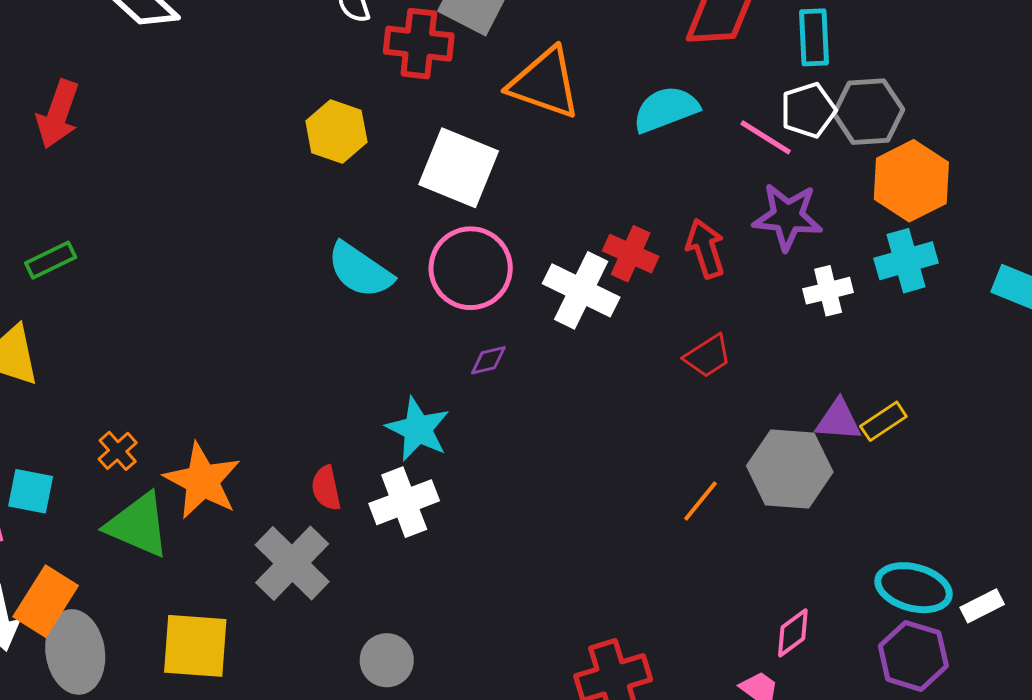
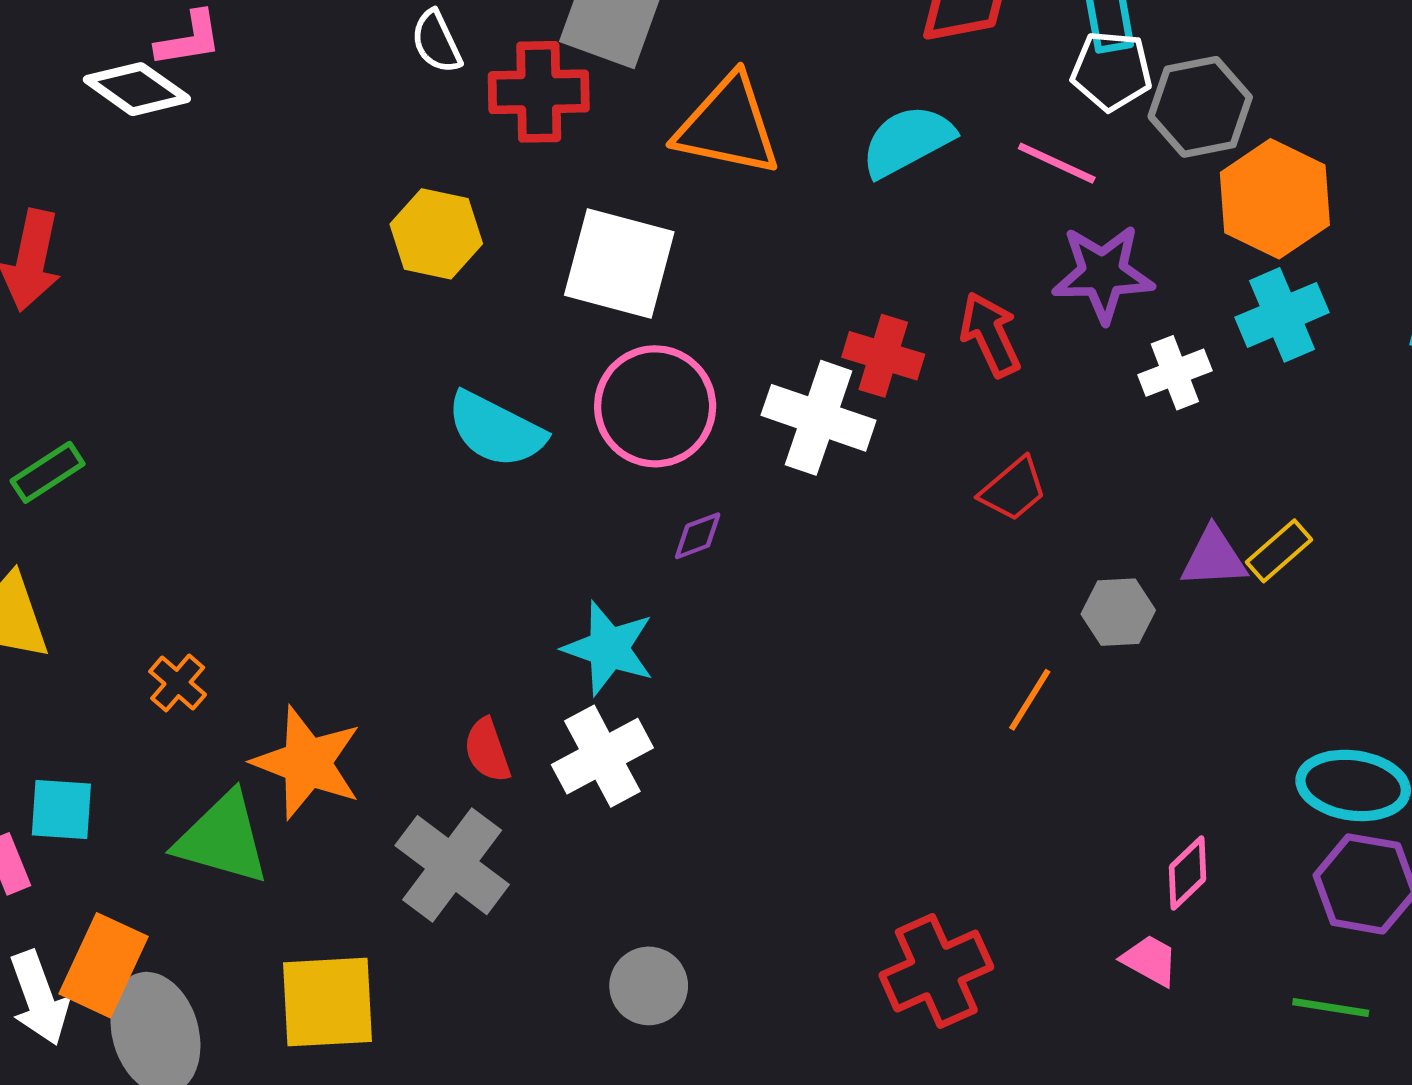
white pentagon: (808, 110) -> (1112, 71), moved, turned 30
orange cross: (118, 451) -> (178, 683), moved
gray hexagon: (790, 469) -> (1118, 612), moved, size x0.6
gray circle: (387, 660) -> (649, 986), moved

